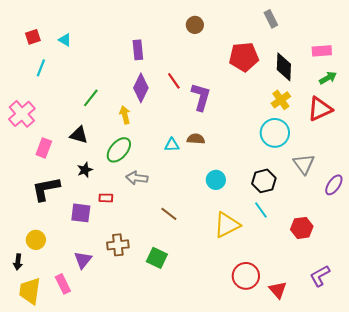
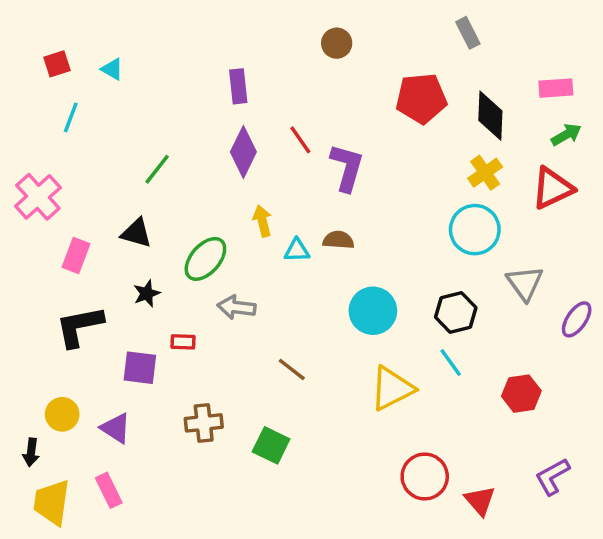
yellow arrow: (125, 115) -> (262, 221), moved
cyan circle: (216, 180) -> (373, 311), size x1.4
purple triangle: (83, 260) -> (116, 428), moved, turned -36

